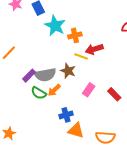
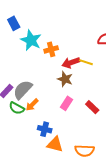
yellow line: (81, 56) -> (86, 62), moved
brown star: (68, 71) -> (65, 79), moved
gray semicircle: (45, 75) -> (23, 90), turned 145
blue cross: (66, 115) -> (45, 129), turned 32

